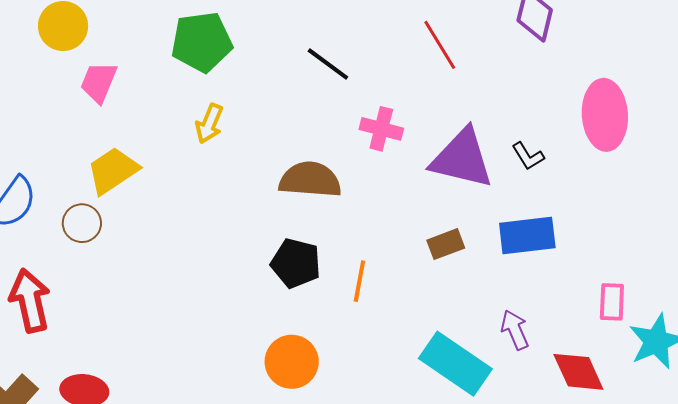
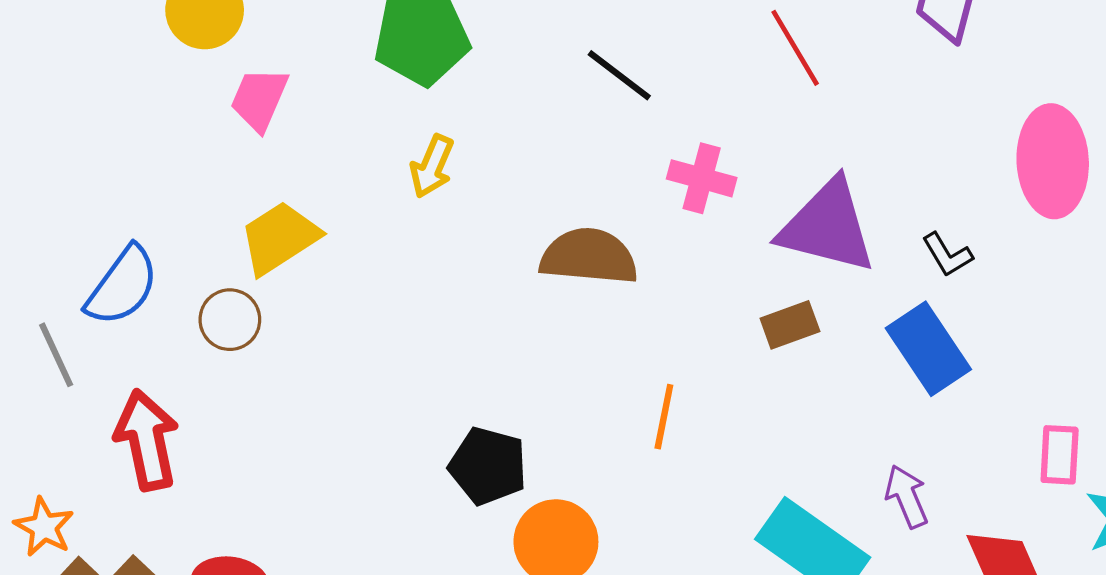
black L-shape: (528, 156) -> (947, 255), moved
blue rectangle: (527, 235) -> (928, 349), turned 62
brown rectangle: (446, 244) -> (790, 325), moved
black pentagon: (296, 263) -> (488, 466), moved

